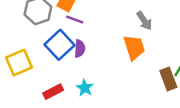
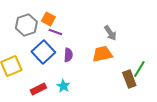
orange trapezoid: (134, 47) -> (102, 54), turned -85
purple semicircle: (80, 49) -> (68, 55), moved

